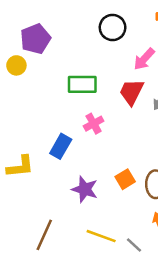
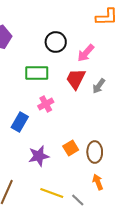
black circle: (113, 27) -> (56, 42), moved
purple star: (85, 189) -> (39, 156), turned -30

